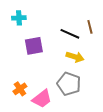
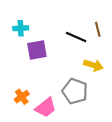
cyan cross: (19, 18) -> (21, 28), moved
yellow arrow: (75, 57) -> (93, 65), moved

